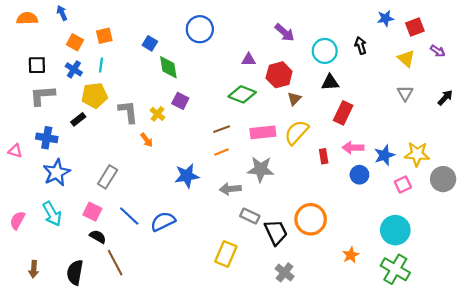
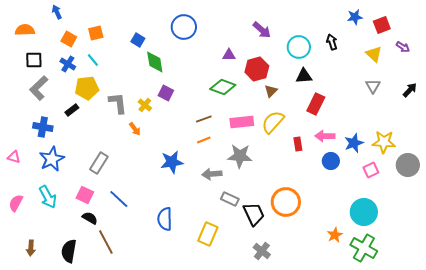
orange semicircle: (27, 18) -> (25, 30), moved
cyan line: (101, 65) -> (93, 60), turned -48
gray L-shape: (42, 95) -> (39, 88), turned -40
pink triangle: (15, 151) -> (14, 157), moved
blue semicircle: (163, 221) -> (165, 219), moved, turned -65
orange star: (351, 255) -> (335, 235), moved

